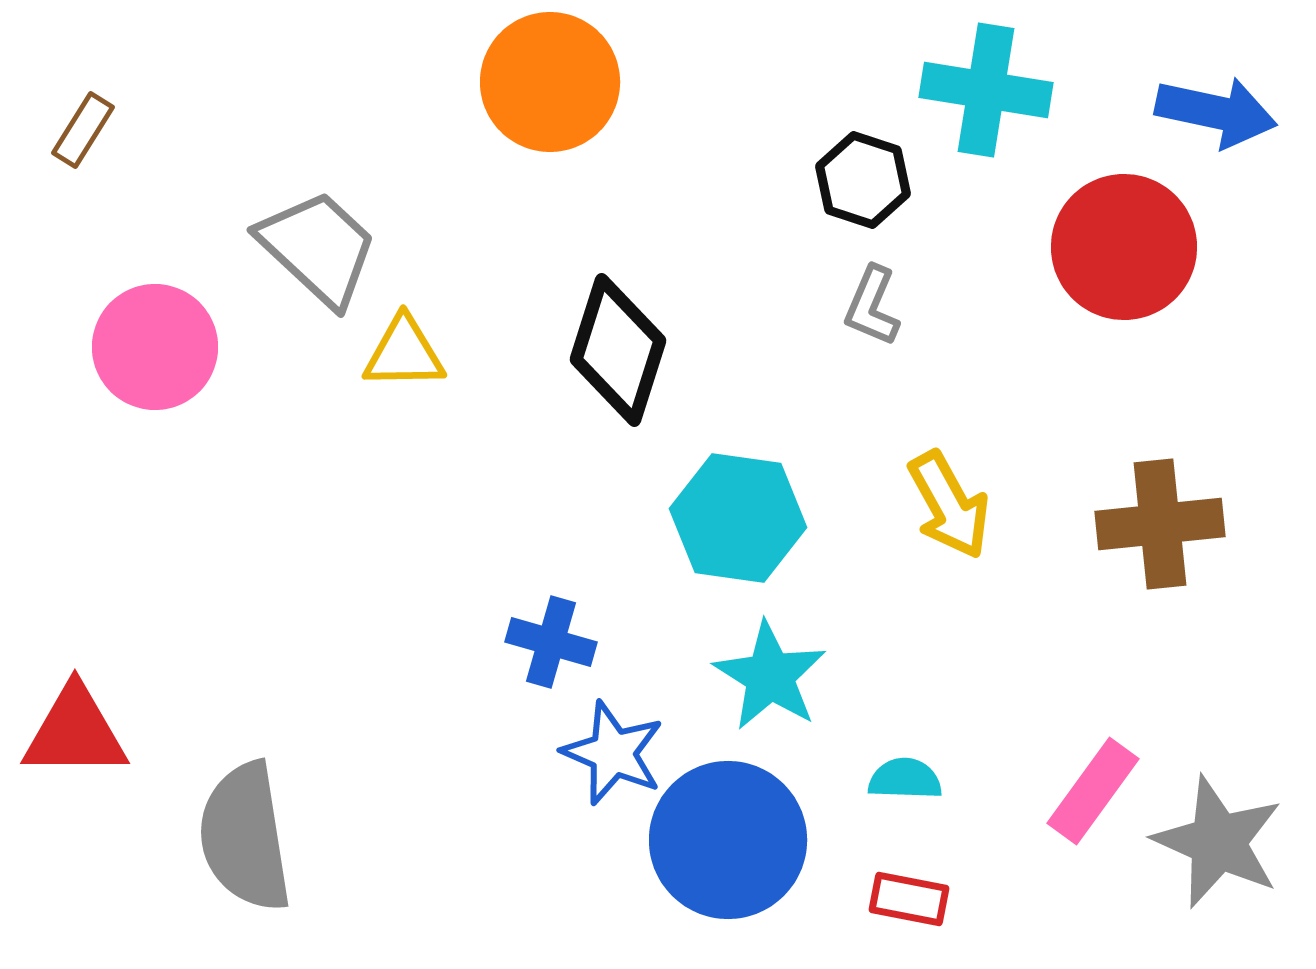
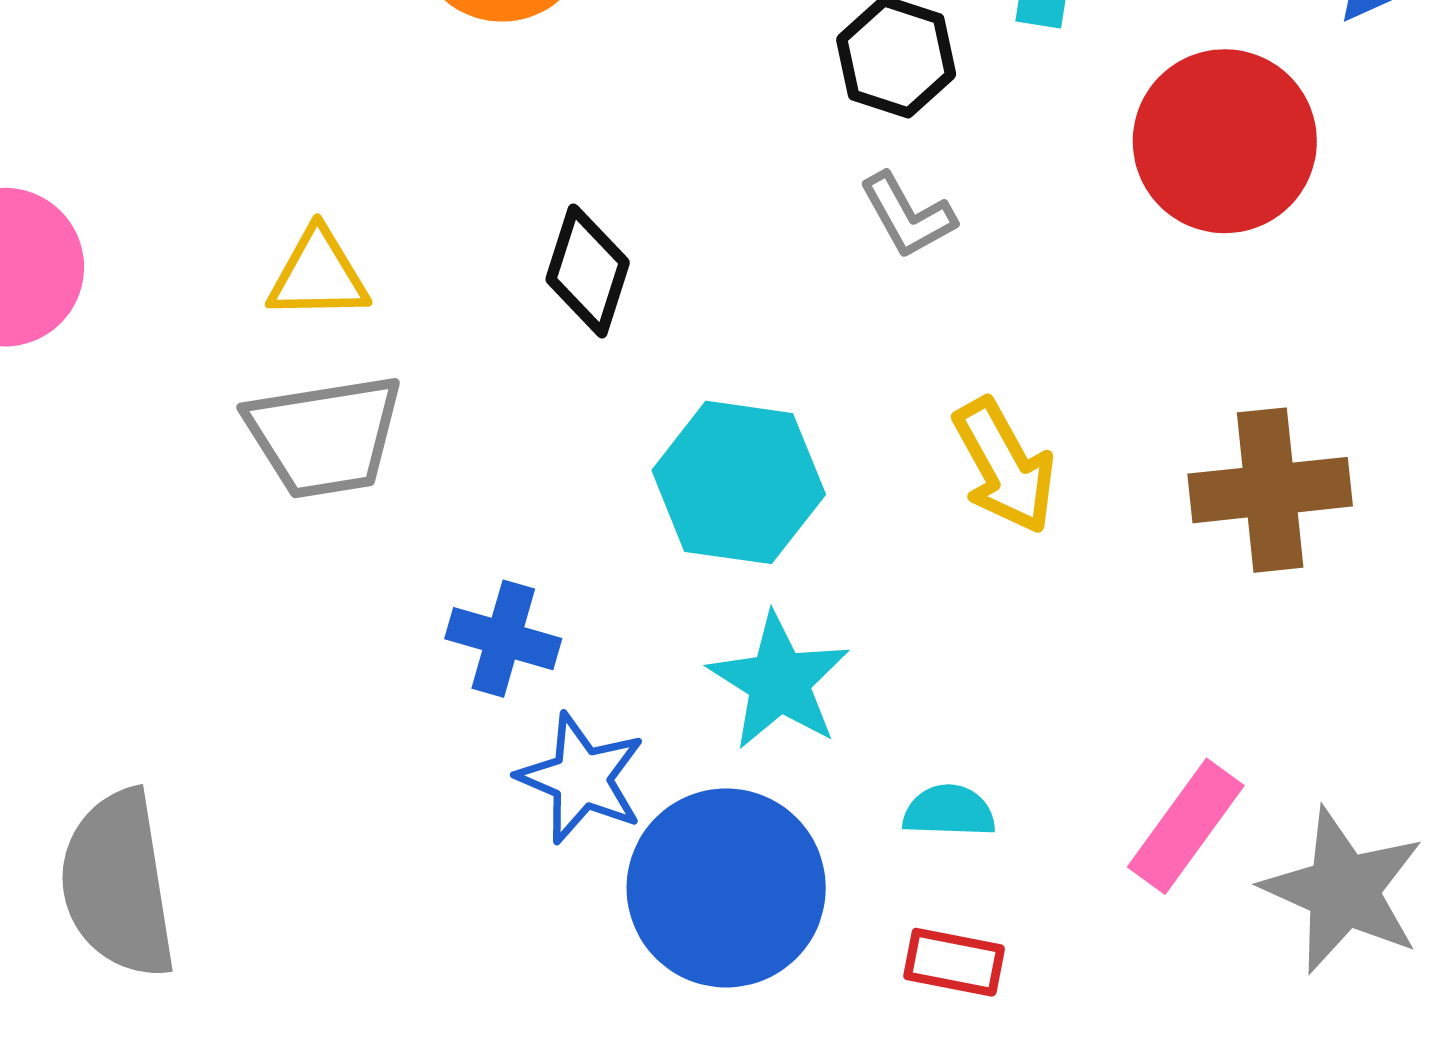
gray trapezoid: (318, 248) -> (324, 436), moved, turned 128
gray L-shape: (872, 306) -> (907, 216), turned -52
black diamond: (618, 350) -> (588, 271), size x0.7

